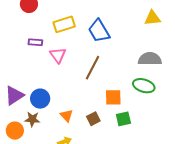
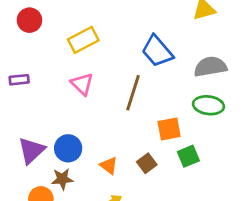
blue trapezoid: (99, 31) -> (157, 51), moved
purple rectangle: (35, 42) -> (19, 80), moved

